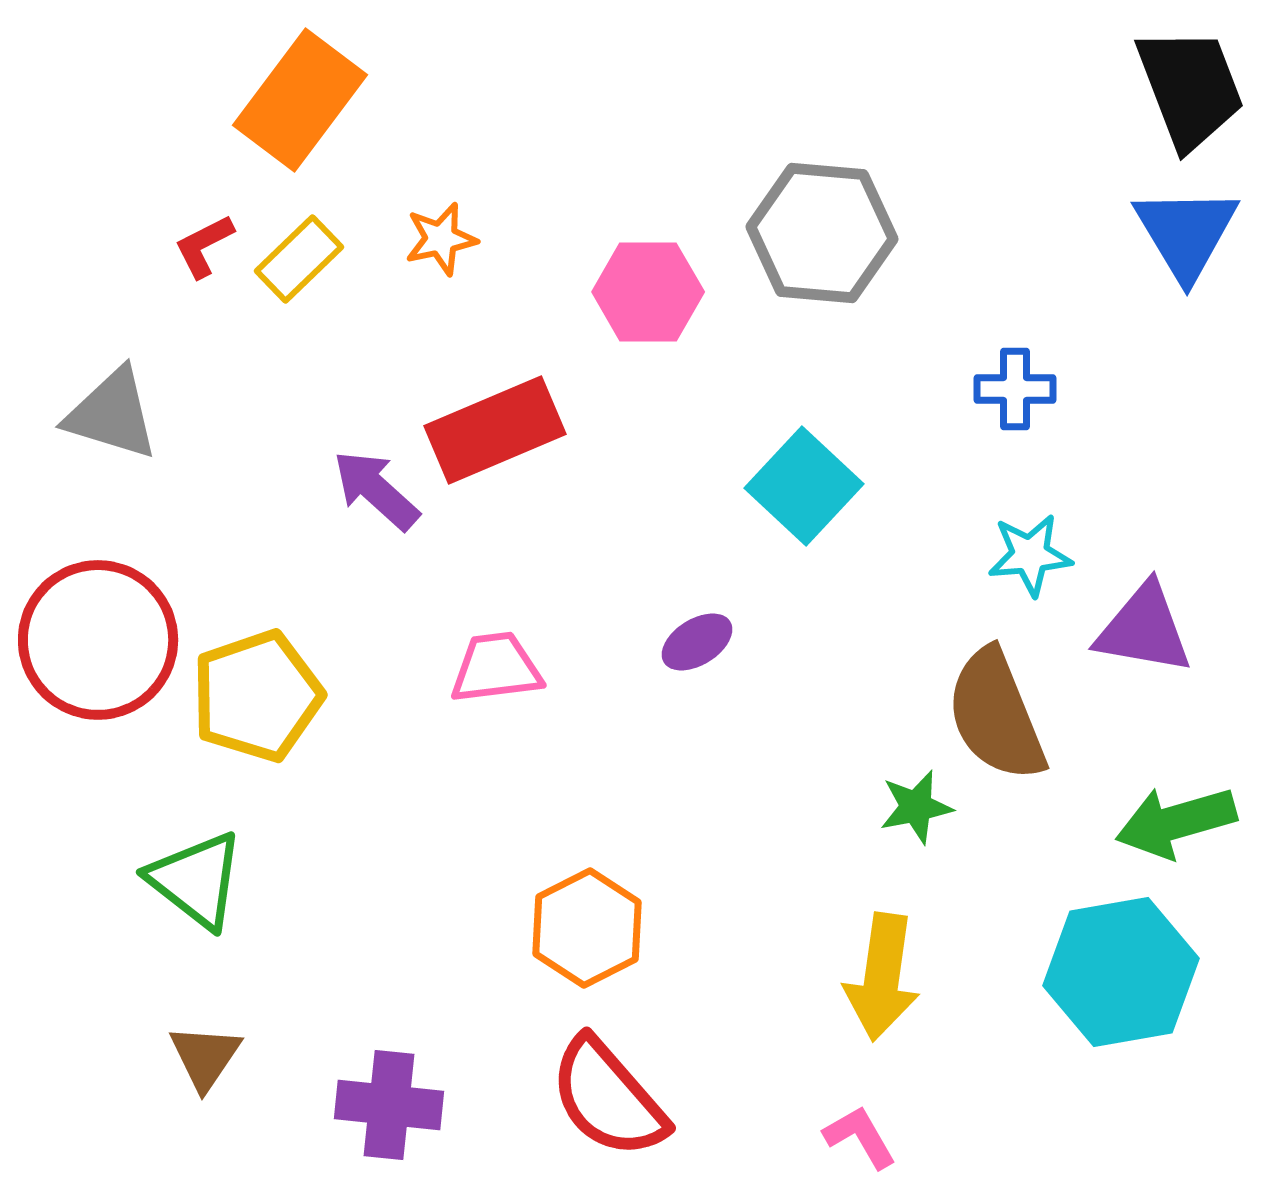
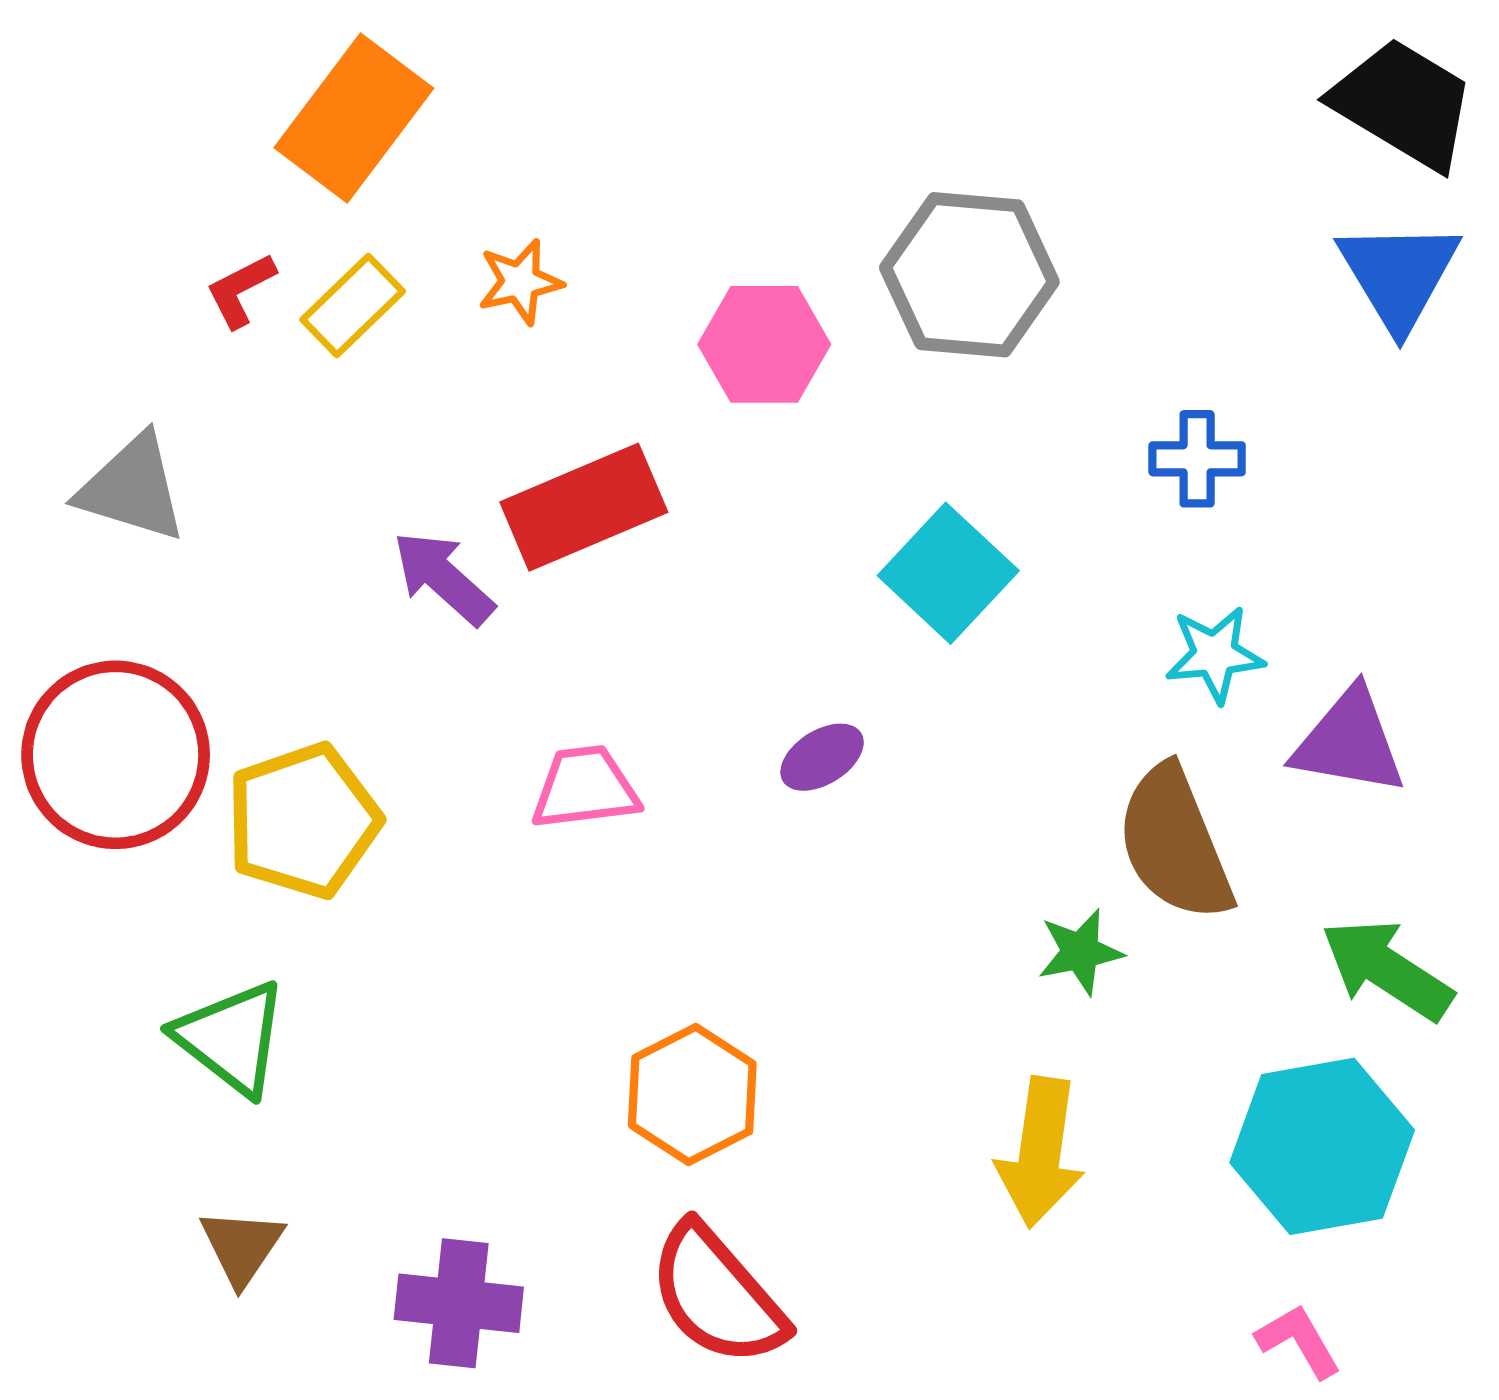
black trapezoid: (1190, 88) -> (1403, 104), turned -38
green arrow: (1176, 822) -> (1387, 969), turned 49
pink L-shape: (860, 1137) -> (1299, 1341), moved

